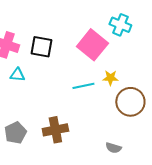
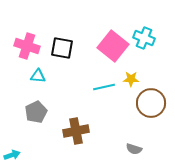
cyan cross: (120, 25) -> (144, 38), moved
gray pentagon: (15, 133) -> (36, 112), moved

